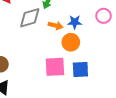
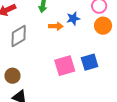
gray diamond: (30, 18) -> (19, 36), moved
orange circle: (71, 42) -> (103, 26), moved

